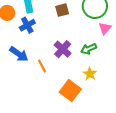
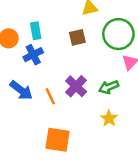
orange line: (42, 66) -> (50, 96), moved
orange square: (70, 91) -> (57, 140), moved, turned -30

